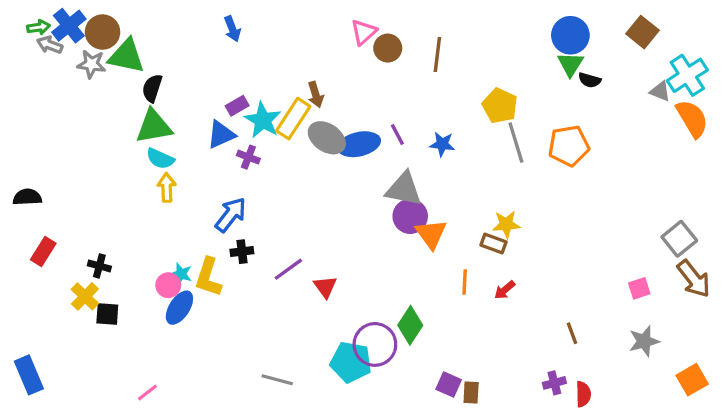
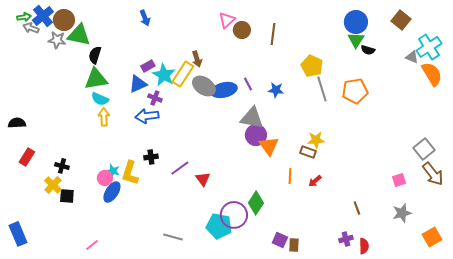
blue arrow: (231, 215) -> (147, 116), moved, turned -135

